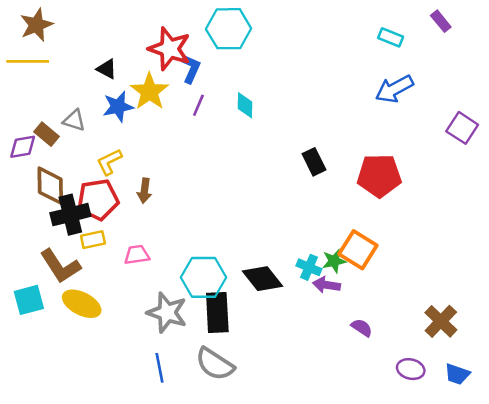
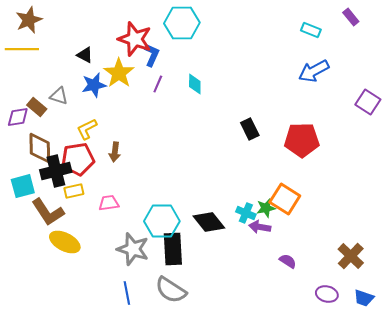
cyan square: (29, 300) -> (23, 186), moved

